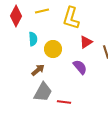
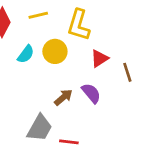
cyan semicircle: (33, 39) -> (26, 54), turned 40
yellow circle: (53, 49) -> (55, 51), moved
brown arrow: (38, 70) -> (63, 97), moved

